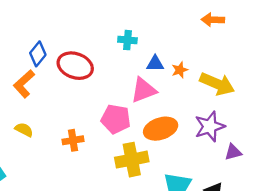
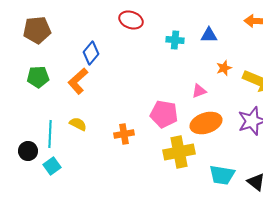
blue triangle: (155, 64) -> (209, 35), moved
red ellipse: (75, 66) -> (131, 20), moved, size x0.7
pink triangle: (143, 90) -> (199, 91), moved, size x0.6

